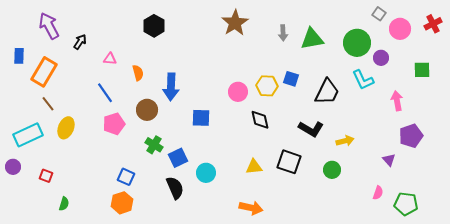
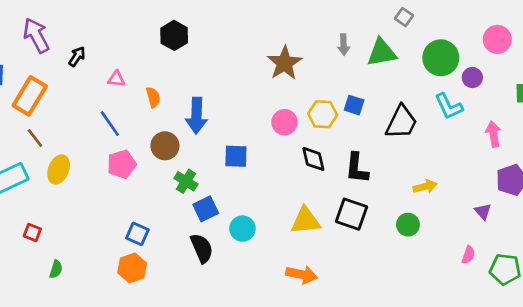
gray square: (379, 14) -> (404, 17), moved
brown star: (235, 23) -> (284, 63), moved
black L-shape: (311, 129) -> (357, 168), moved, turned 65
green cross: (154, 145) -> (186, 181), moved
yellow triangle: (254, 167) -> (306, 221), size x1.4

